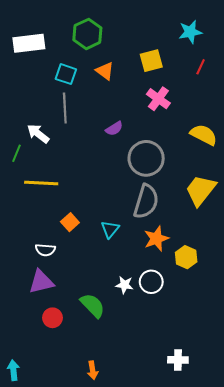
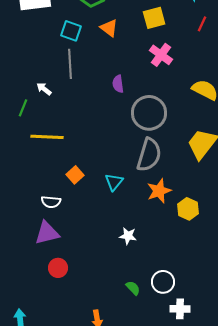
purple semicircle: (114, 129) -> (118, 84), turned 114
white arrow: (38, 134) -> (44, 89), size x0.7
white circle: (151, 282) -> (163, 282), moved
green semicircle: (93, 305) -> (133, 288), moved, size x0.6

